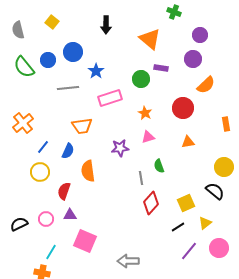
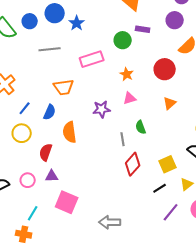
blue star: (96, 71) -> (77, 23), moved
orange triangle: (188, 142) -> (170, 103), turned -32

